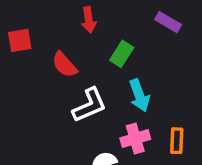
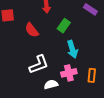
white L-shape: (90, 105) -> (39, 64), moved

